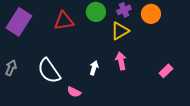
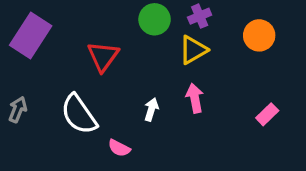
orange circle: (151, 14) -> (259, 35), moved
red triangle: (64, 21) -> (103, 56), moved, turned -45

